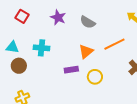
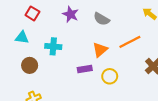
cyan triangle: (12, 47) -> (22, 38), moved

